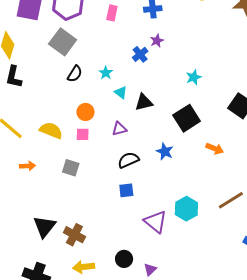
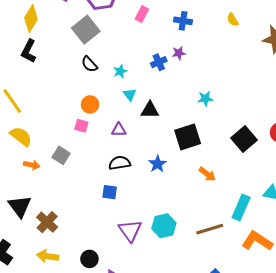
black semicircle: (75, 74) -> (89, 64), turned 90
yellow semicircle: (51, 130) -> (21, 136), moved
orange arrow: (27, 166) -> (32, 165), moved
black triangle: (44, 227) -> (20, 206), turned -30

